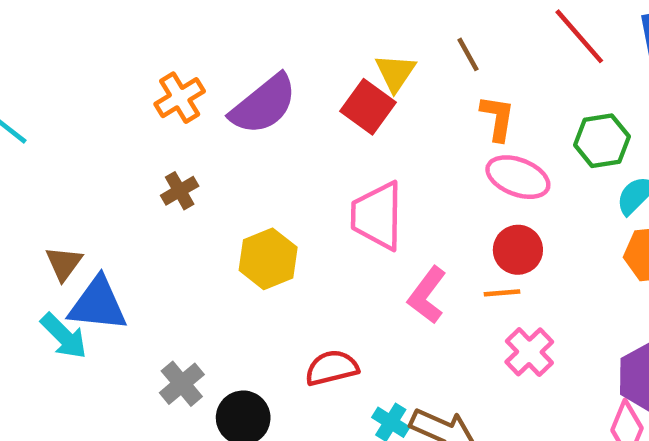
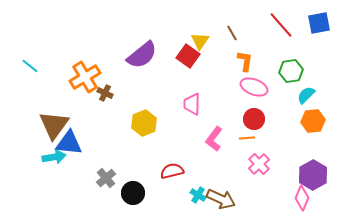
orange cross: (180, 98) -> (85, 77), moved, size x1.4
brown cross: (180, 191) -> (105, 93), turned -35
pink trapezoid: (377, 216) -> (192, 104), size x0.7
brown triangle: (64, 263) -> (54, 125), size x1.8
cyan arrow: (64, 336) -> (54, 157), turned -55

